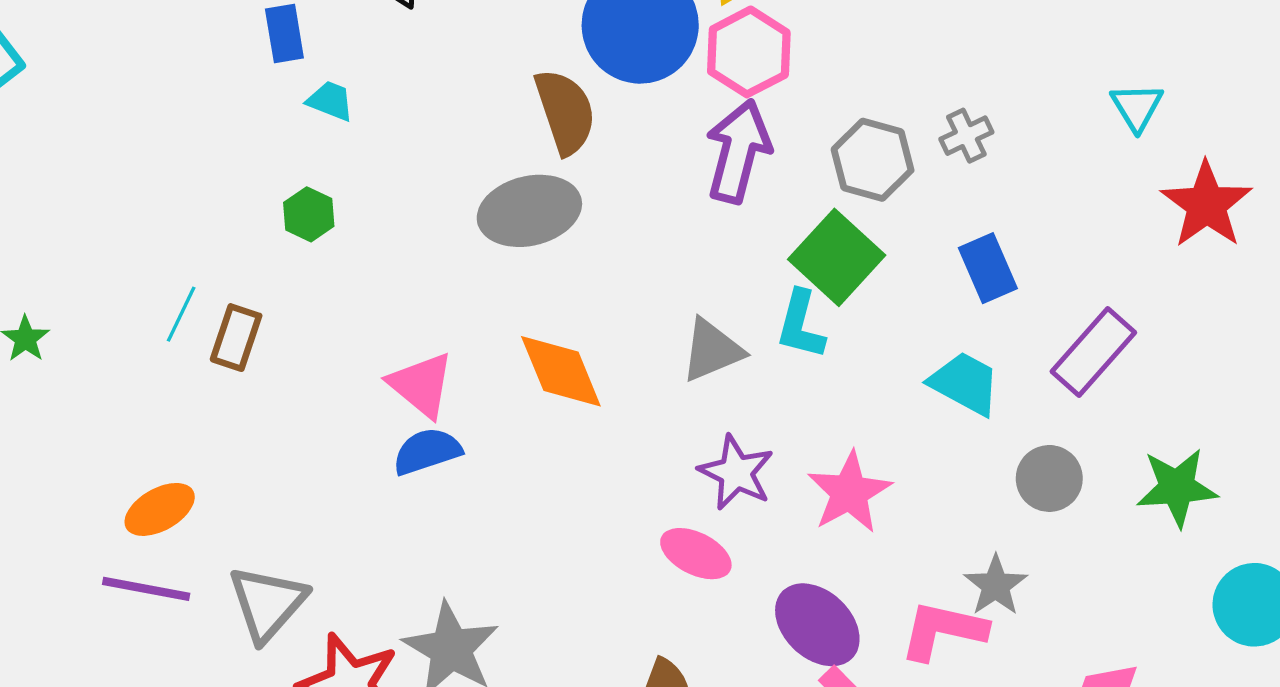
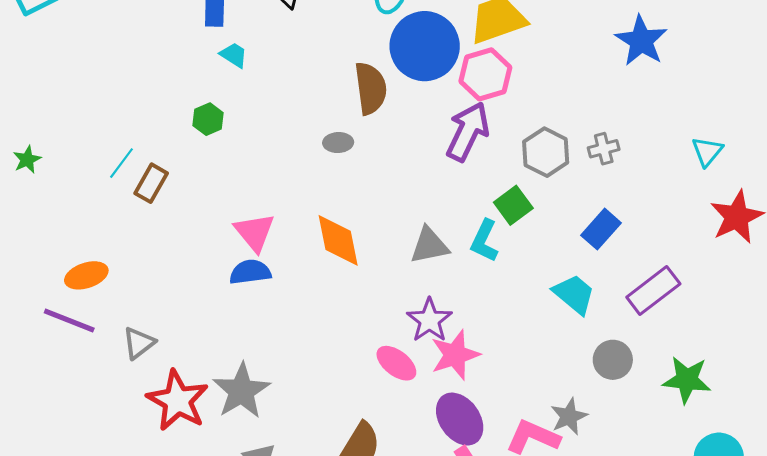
gray ellipse: (529, 211) -> (338, 143), size x0.5
green square: (837, 257) -> (513, 205), size x0.7
blue rectangle: (988, 268) -> (601, 229), turned 54
pink star: (849, 492) -> (455, 355), moved
gray triangle: (267, 603) -> (139, 343), size x0.7

